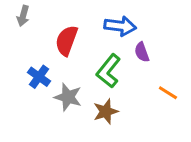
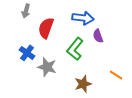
gray arrow: (23, 16) -> (26, 11), moved
orange line: (168, 93) -> (116, 75), moved
brown star: (106, 112) -> (83, 84), moved

